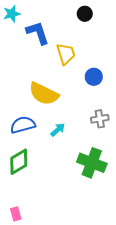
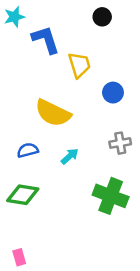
blue semicircle: (23, 125) -> (28, 150), size x0.7
green diamond: (19, 162) -> (23, 195), turned 40

